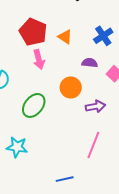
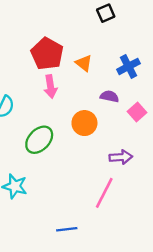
purple arrow: (95, 106) -> (121, 157), moved

